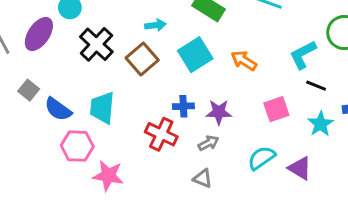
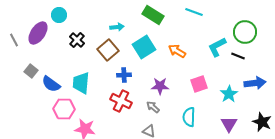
black cross: (96, 44) -> (77, 40), size x0.7
black line: (316, 86) -> (238, 56), moved
blue cross: (183, 106) -> (124, 75), moved
gray arrow: (208, 143) -> (153, 107), turned -112
cyan semicircle: (262, 158) -> (189, 117), turned -54
purple triangle: (300, 168) -> (229, 124), moved, turned 30

